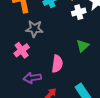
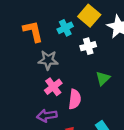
white cross: (79, 12) -> (88, 46), moved
pink cross: (22, 50) -> (53, 87), moved

